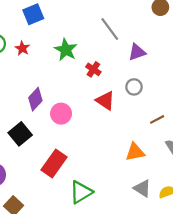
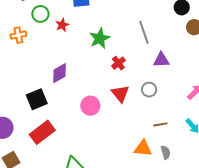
pink circle: (61, 114) -> (90, 106), moved
orange triangle: (135, 152) -> (143, 148), moved
red rectangle: (54, 164) -> (42, 132), moved

